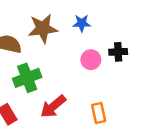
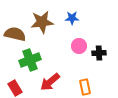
black cross: (118, 52) -> (99, 53), moved

